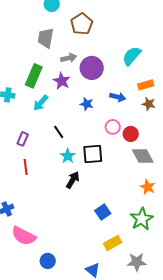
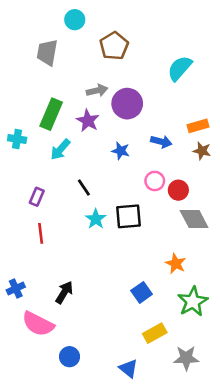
gray trapezoid: (46, 38) -> (47, 52), moved
cyan semicircle: (132, 56) -> (180, 68), moved
black arrow: (73, 180) -> (64, 292), moved
orange star: (148, 187) -> (176, 264), moved

